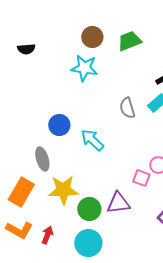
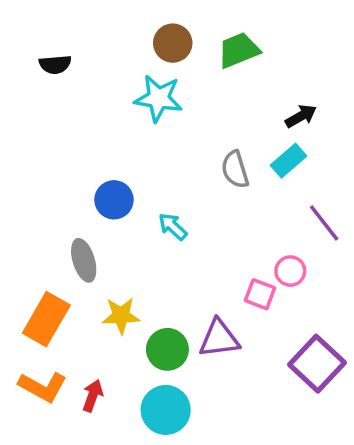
cyan arrow: (92, 140) -> (173, 227), size x0.7
yellow star: (63, 190) -> (121, 316), size x0.7

